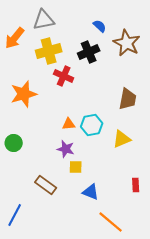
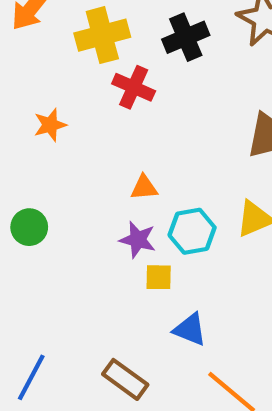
orange star: (24, 94) -> (50, 125), size x0.6
cyan hexagon: (92, 125) -> (192, 231), moved
brown rectangle: (46, 185) -> (125, 379), moved

